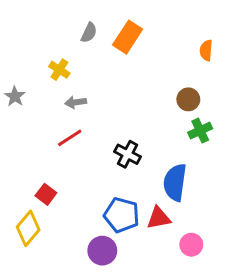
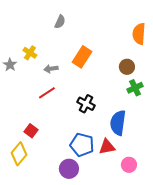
orange rectangle: (128, 37) -> (82, 57), moved
orange semicircle: (206, 50) -> (139, 34), size x1.5
yellow cross: (59, 70) -> (30, 53), moved

